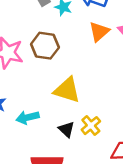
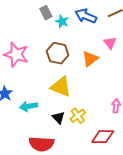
orange triangle: (99, 32) -> (90, 59), moved
brown hexagon: (45, 46) -> (58, 53), moved

